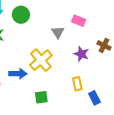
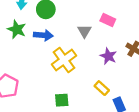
blue arrow: (18, 74) -> (43, 35), moved
yellow rectangle: (77, 84) -> (102, 88), turned -40

